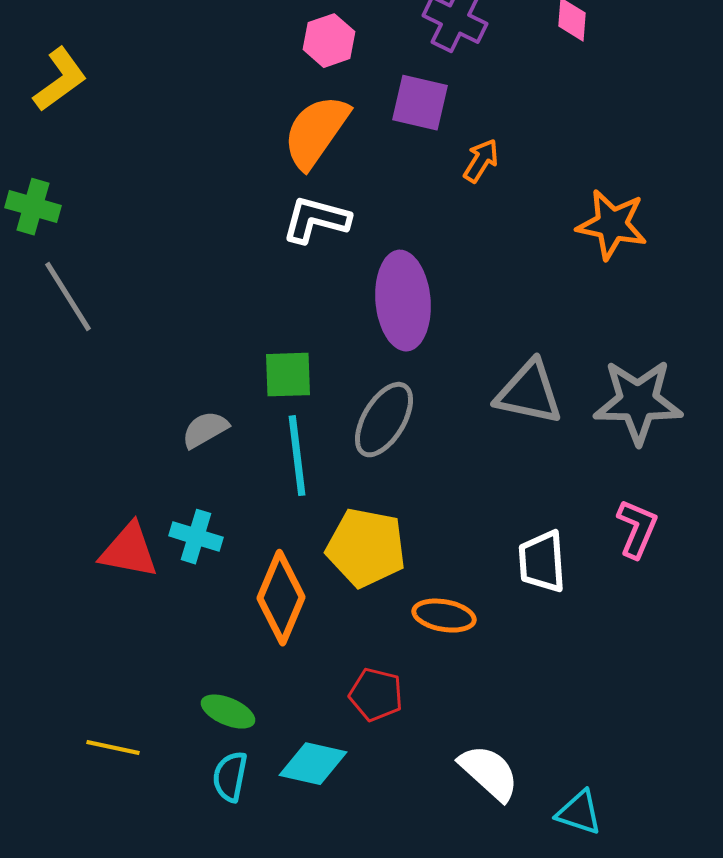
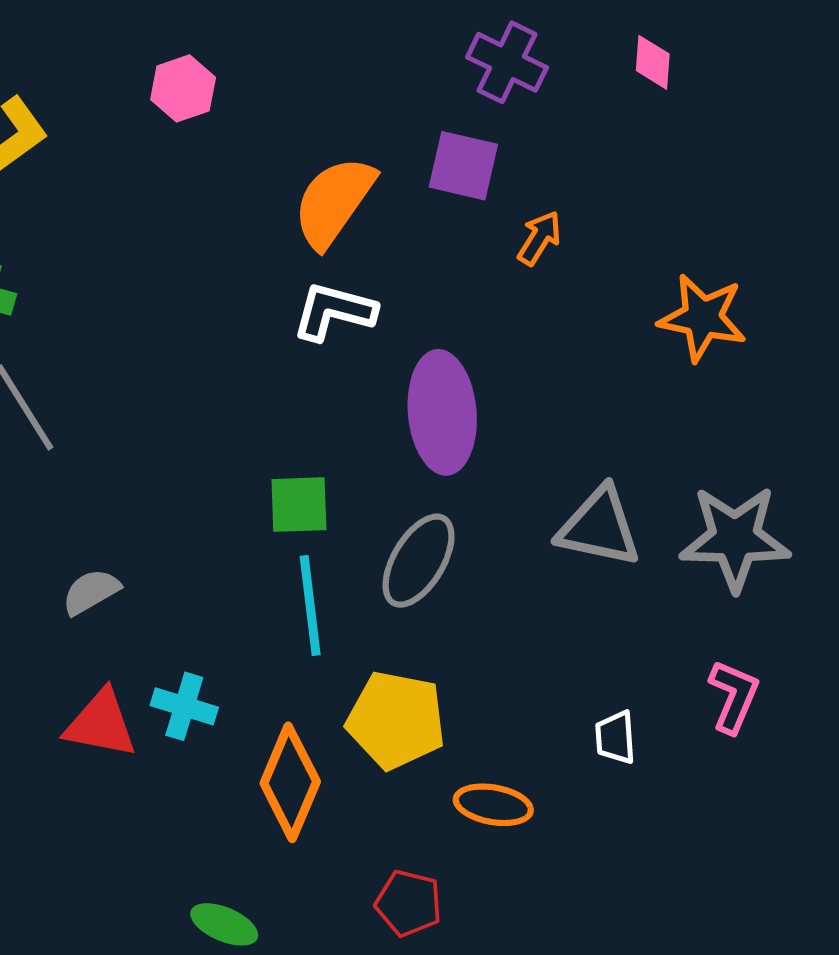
pink hexagon: (329, 41) -> (183, 88), moved
gray semicircle: (205, 430) -> (91, 592), moved
white trapezoid: (542, 562) -> (615, 738), size x0.7

